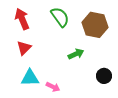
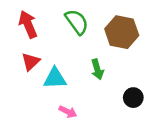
green arrow: (76, 54) -> (97, 69), turned 98
cyan triangle: (30, 78) -> (55, 78), moved

